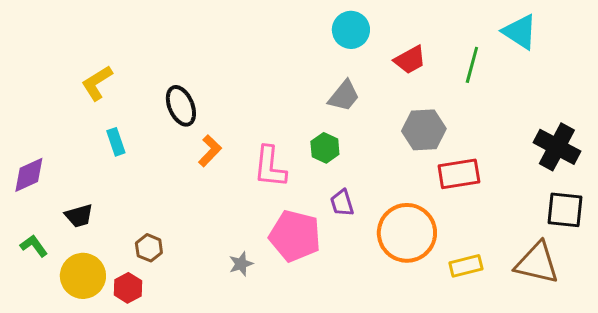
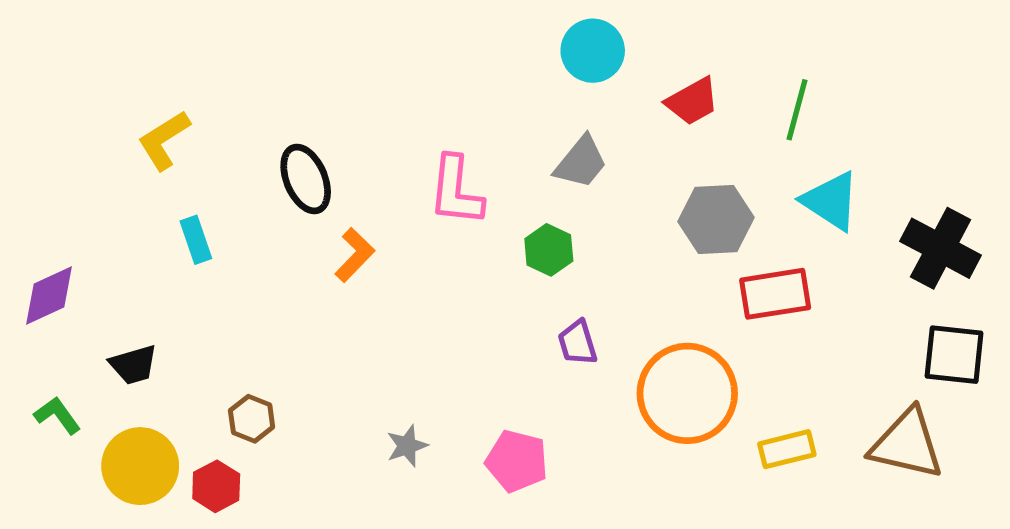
cyan triangle: (520, 32) -> (831, 201), moved
pink L-shape: (270, 167) -> (456, 191), moved
pink pentagon: (295, 236) -> (517, 461), moved, size x0.7

